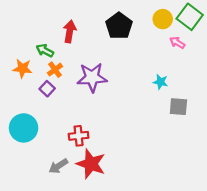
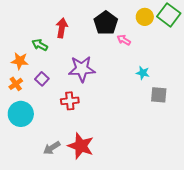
pink arrow: (177, 43) -> (124, 40), moved
orange cross: (55, 70) -> (16, 84), moved
red cross: (79, 136) -> (70, 101), moved

